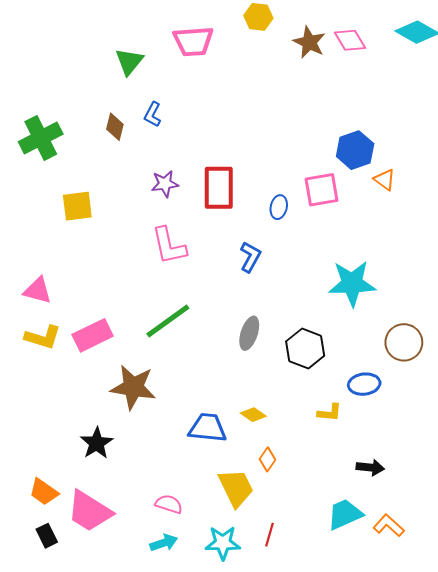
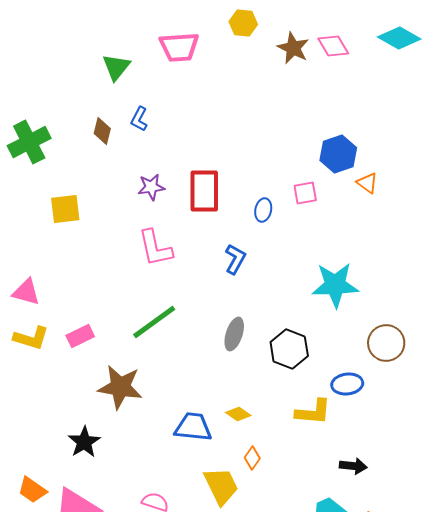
pink square: (321, 190) -> (305, 193), size x0.7
pink rectangle: (93, 335) -> (80, 336), size x0.7
yellow L-shape: (330, 413) -> (313, 412), size x1.5

